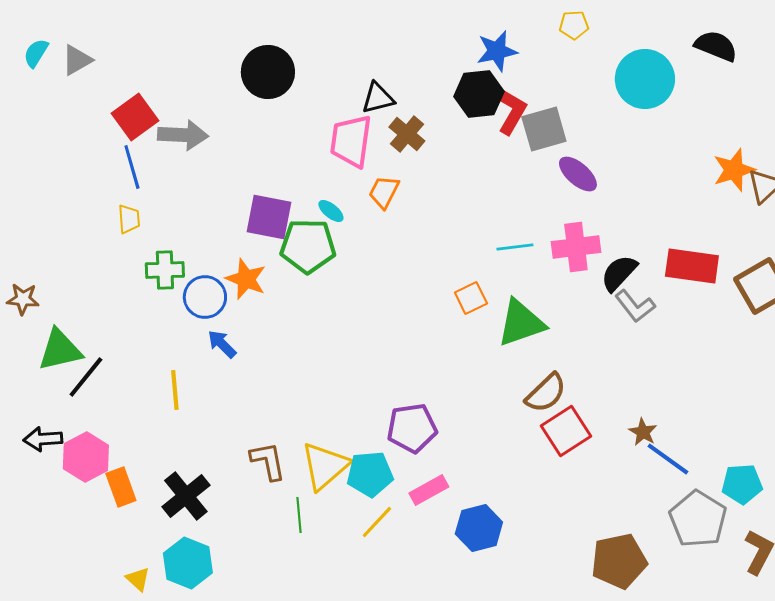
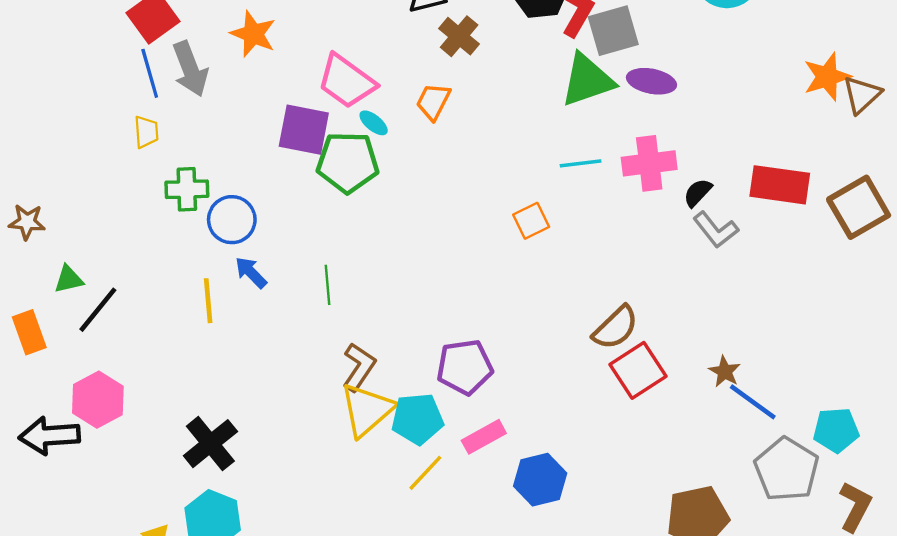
gray arrow: (183, 135) -> (190, 69), moved, turned 66
pink trapezoid: (351, 141) -> (347, 81), moved, turned -62
purple ellipse: (578, 174) -> (651, 81), turned -30
black semicircle: (619, 273) -> (698, 193), size x0.7
orange star: (246, 279) -> (253, 34), moved
green triangle: (521, 323) -> (587, 80), moved
green triangle: (60, 350) -> (69, 279), size x0.6
yellow line: (175, 390) -> (208, 301), moved
black arrow: (43, 439) -> (50, 436), moved, size x1.4
brown L-shape: (268, 461) -> (359, 367), moved, turned 45
orange rectangle: (121, 487) -> (29, 332), moved
green line: (299, 515) -> (327, 285), moved

